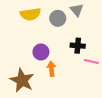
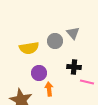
yellow semicircle: (30, 14) -> (29, 48), moved

